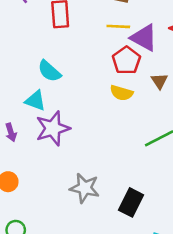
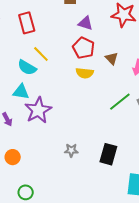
yellow line: (118, 26) -> (41, 54), moved, turned 54
purple triangle: (144, 38) -> (85, 23), moved, size x0.7
gray star: (85, 188) -> (71, 150), size x0.6

